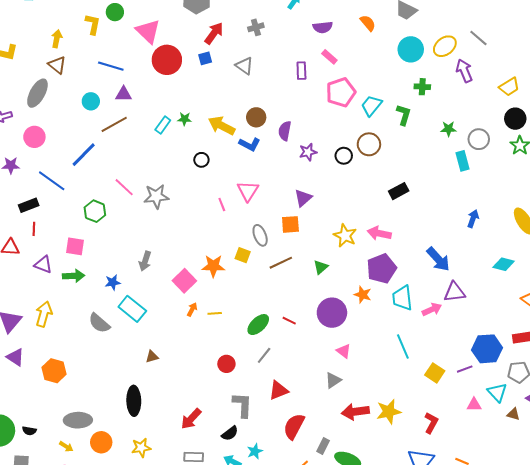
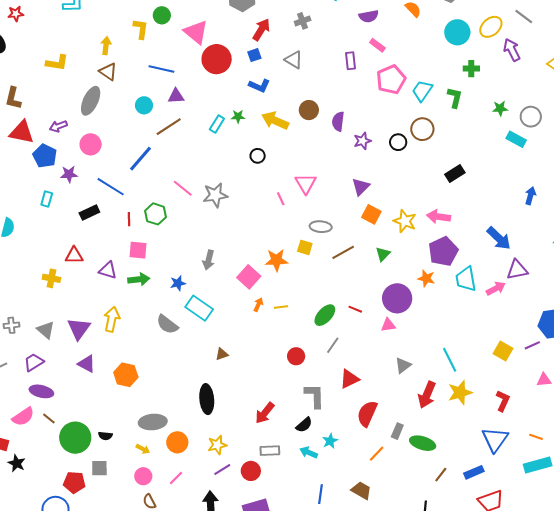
blue L-shape: (250, 144) -> (259, 86), moved
cyan rectangle: (463, 161) -> (516, 139), turned -42
orange square: (290, 224) -> (371, 214), moved, turned 36
red line: (34, 229) -> (129, 219), moved
gray ellipse: (260, 235) -> (321, 227), turned -60
cyan line: (403, 347) -> (450, 360), moved
pink triangle: (344, 351) -> (388, 325), moved, turned -42
red arrow: (355, 412) -> (427, 395), turned -56

